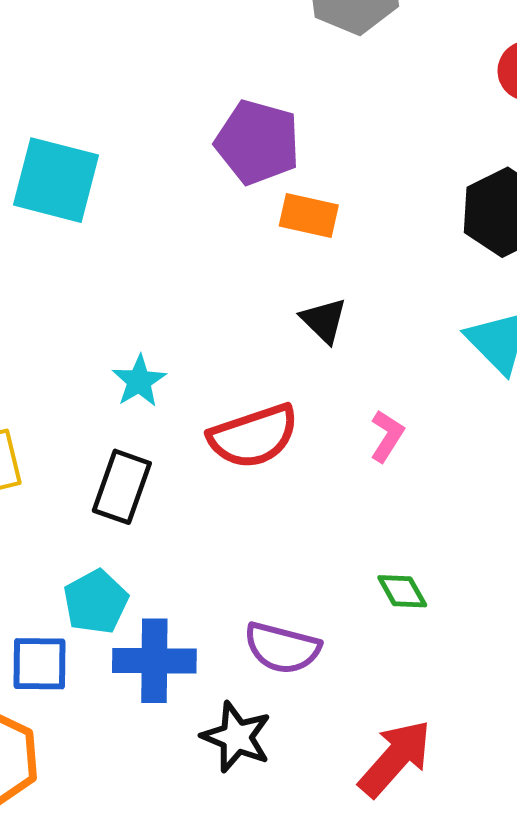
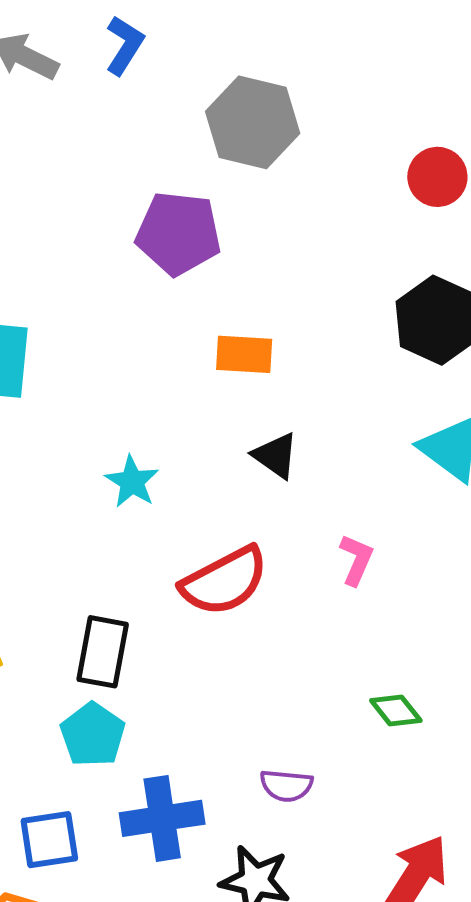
purple pentagon: (258, 142) -> (178, 233), moved
cyan star: (139, 381) -> (132, 482), moved
cyan pentagon: (96, 602) -> (93, 735), moved
purple semicircle: (282, 648) -> (286, 786), size x0.7

